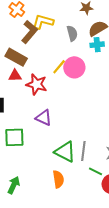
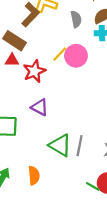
red star: (37, 84) -> (34, 71), turned 30
green line: (96, 171) -> (93, 186), moved
orange semicircle: (58, 179) -> (34, 175), moved

